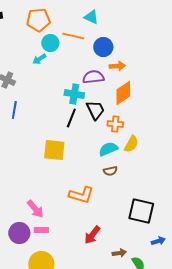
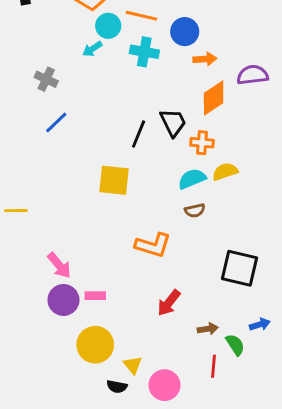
purple semicircle: (93, 77) -> (253, 75), moved
cyan cross: (74, 94) -> (144, 52), moved
blue line: (14, 110) -> (56, 122), turned 36
yellow semicircle: (131, 144) -> (225, 172), turned -138
pink arrow: (35, 209) -> (59, 265), moved
blue arrow: (158, 241) -> (260, 325), moved

